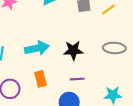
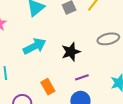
cyan arrow: (37, 48) -> (35, 46), moved

